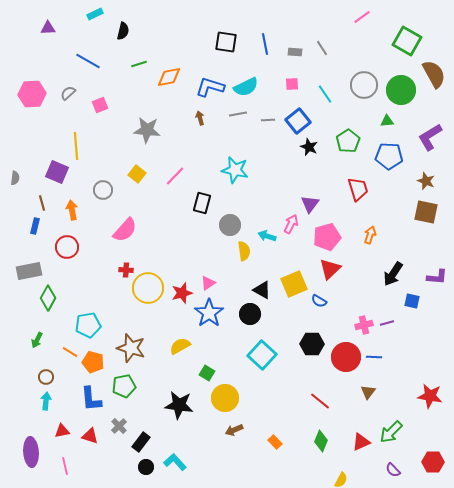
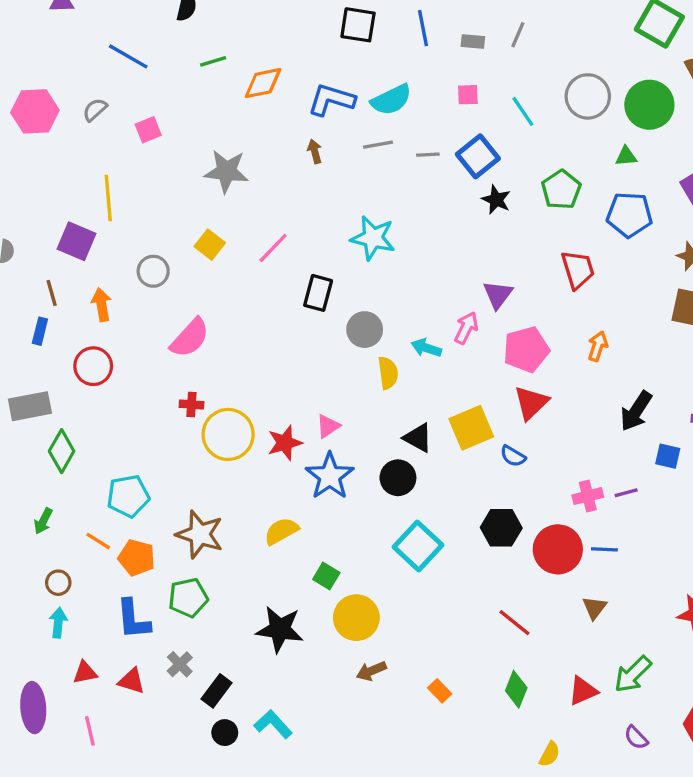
gray line: (322, 48) -> (518, 35), turned 56

